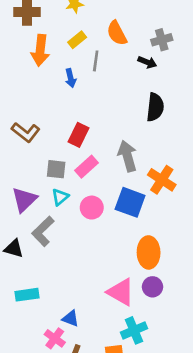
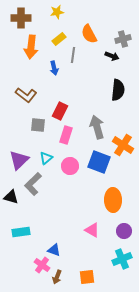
brown L-shape: (26, 132) -> (26, 95), moved
pink rectangle: (86, 167) -> (66, 135), turned -30
gray square: (56, 169) -> (38, 125), moved
purple circle: (153, 287) -> (124, 231), moved
pink triangle: (121, 292) -> (92, 230), size x0.7
cyan cross: (134, 330) -> (122, 259), moved

